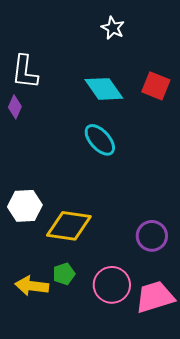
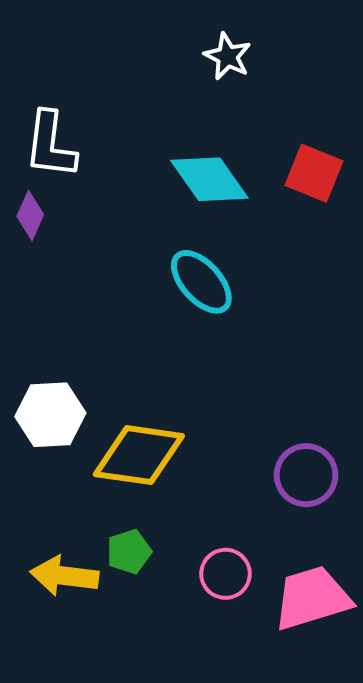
pink circle: (112, 285) -> (225, 574), size x0.7

